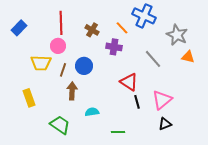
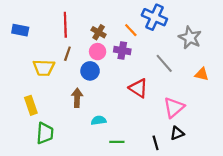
blue rectangle: (19, 28) -> (20, 30), turned 56
pink circle: (58, 46) -> (98, 52), moved
orange triangle: (188, 57) -> (202, 74), moved
brown line: (63, 70) -> (67, 54), moved
black line: (137, 102) -> (156, 143), moved
green trapezoid: (60, 125) -> (45, 133), moved, turned 60
green line: (118, 132) -> (117, 142), moved

